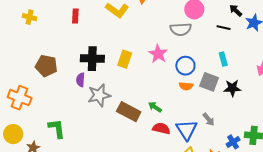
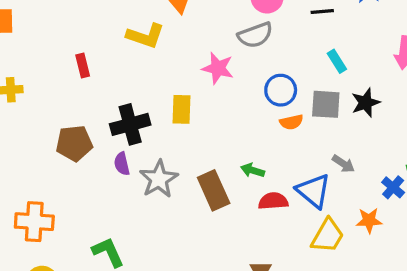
pink star: (158, 54) -> (218, 68), moved
brown pentagon: (46, 66) -> (74, 143), moved
brown rectangle: (129, 112) -> (214, 190), turned 55

